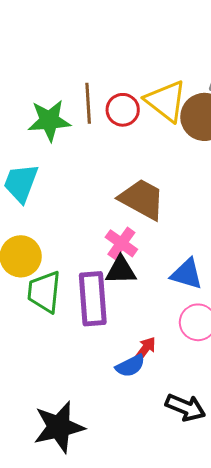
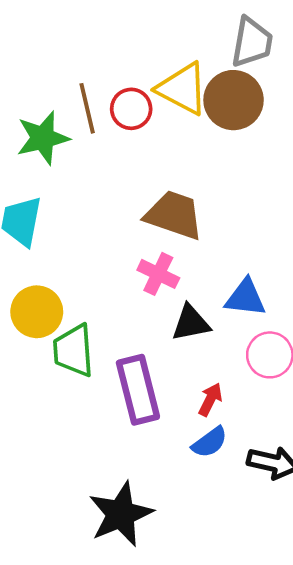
black triangle: (121, 270) -> (191, 323), moved
purple rectangle: (93, 299) -> (138, 390), moved
blue semicircle: (130, 366) -> (210, 442), moved

